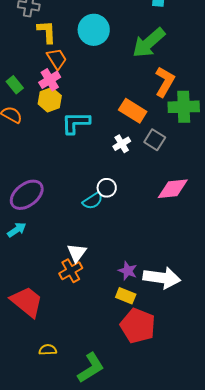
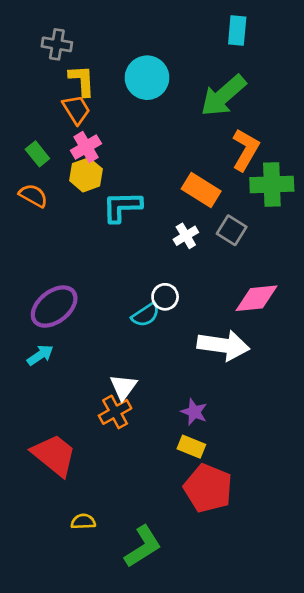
orange trapezoid: (57, 59) -> (76, 110), moved
white arrow: (162, 278) -> (223, 345), moved

